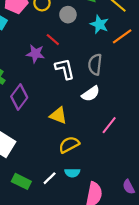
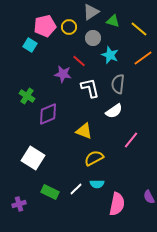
cyan star: (99, 24) -> (110, 55), moved
purple diamond: (19, 97) -> (48, 114), turned 30

